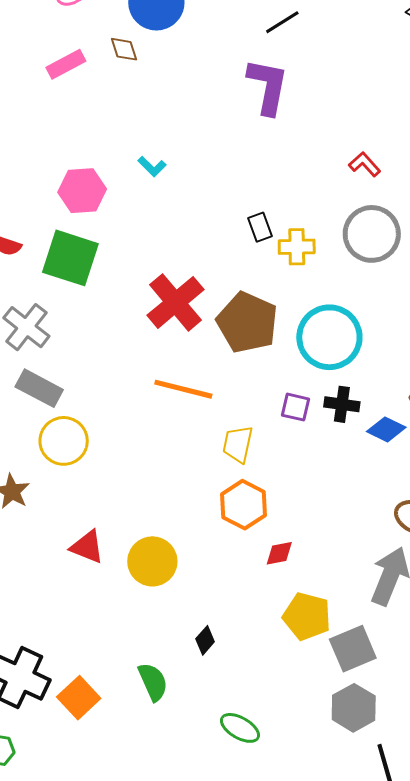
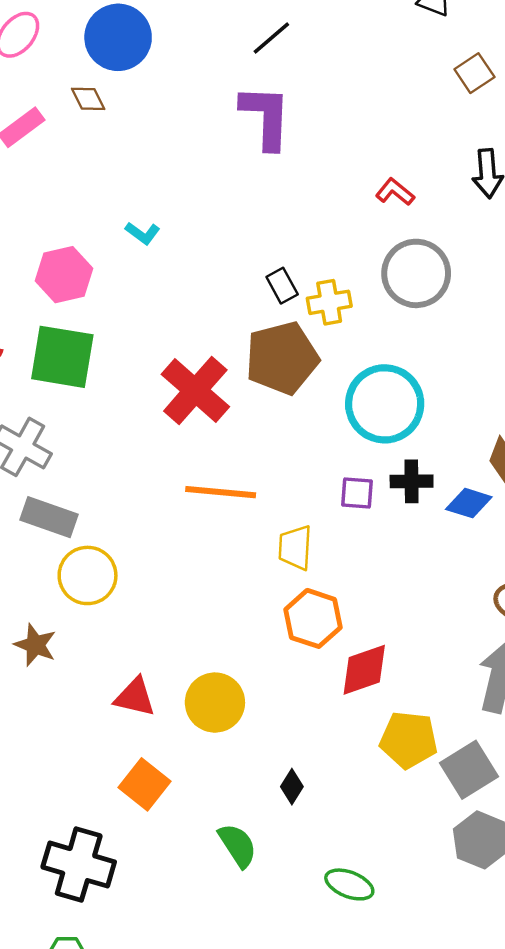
brown pentagon: (247, 322) -> (282, 358), moved, turned -30
red diamond: (279, 553) -> (364, 670), size x1.6
orange square: (79, 698) -> (144, 784), moved

